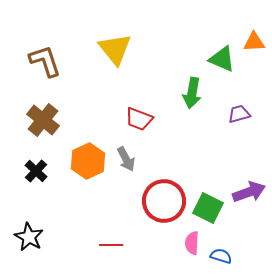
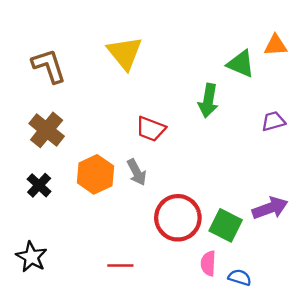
purple trapezoid: (239, 114) -> (273, 121), moved

